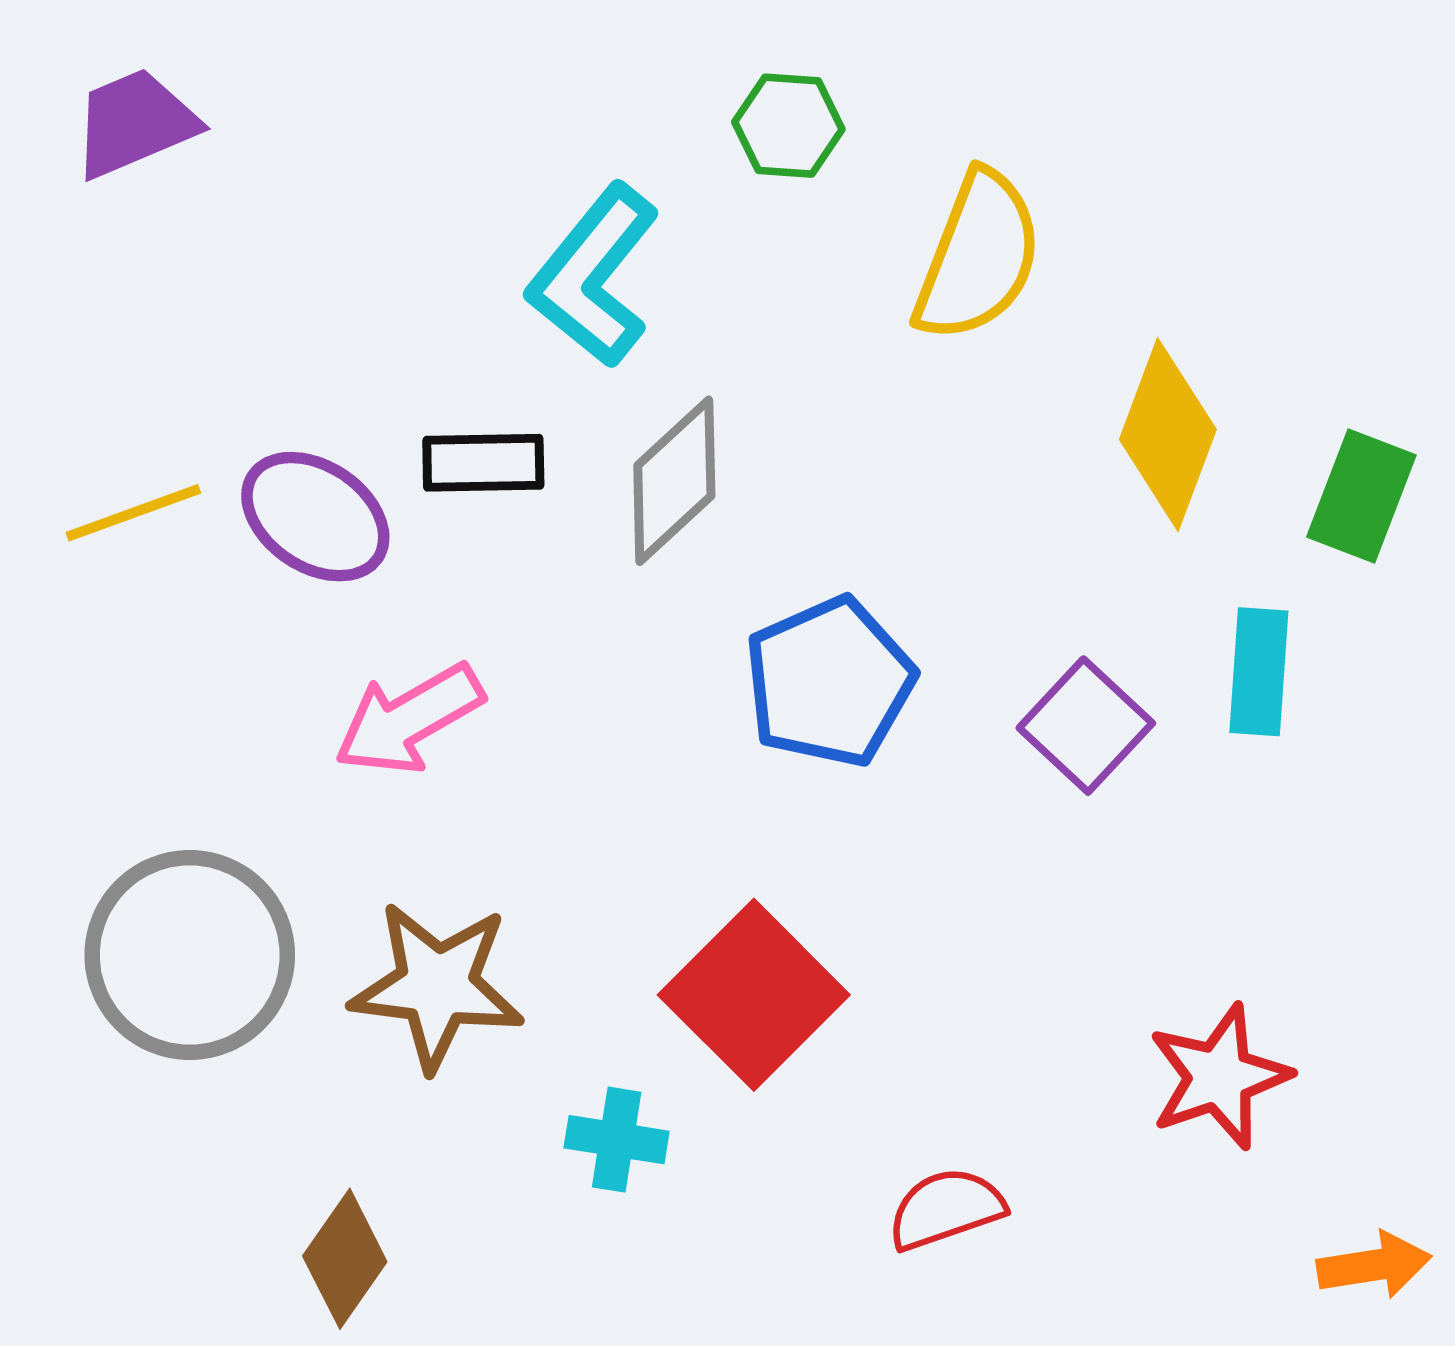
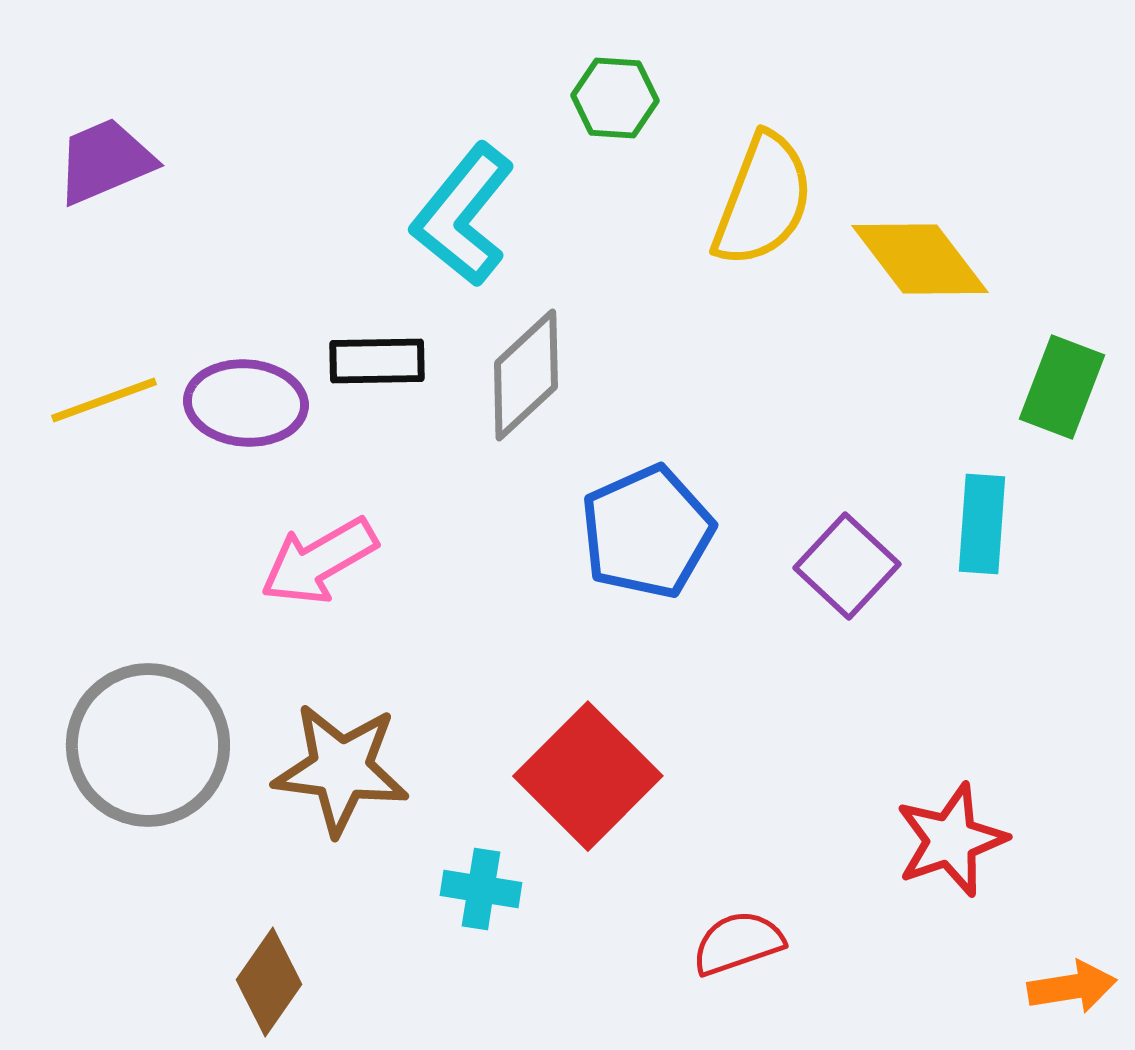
purple trapezoid: (135, 123) -> (105, 161), moved
yellow diamond: (1168, 435) -> (920, 259), moved, turned -58
purple ellipse: (315, 517) -> (246, 403), turned -30

